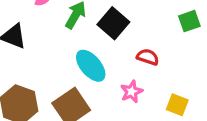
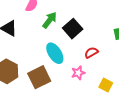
red semicircle: (148, 57) -> (91, 53), turned -56

